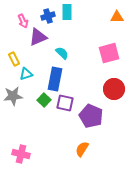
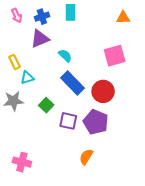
blue cross: (48, 16) -> (42, 17), moved
pink arrow: (23, 21) -> (17, 16), moved
blue rectangle: (55, 79) -> (72, 83), moved, turned -55
red circle: (114, 89) -> (103, 91), moved
purple square: (65, 103) -> (68, 121), moved

